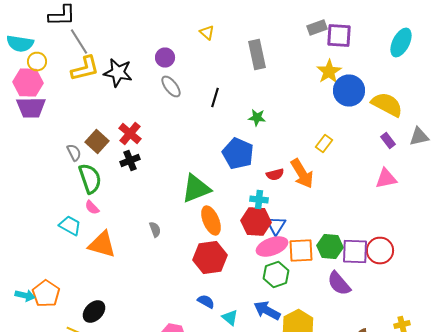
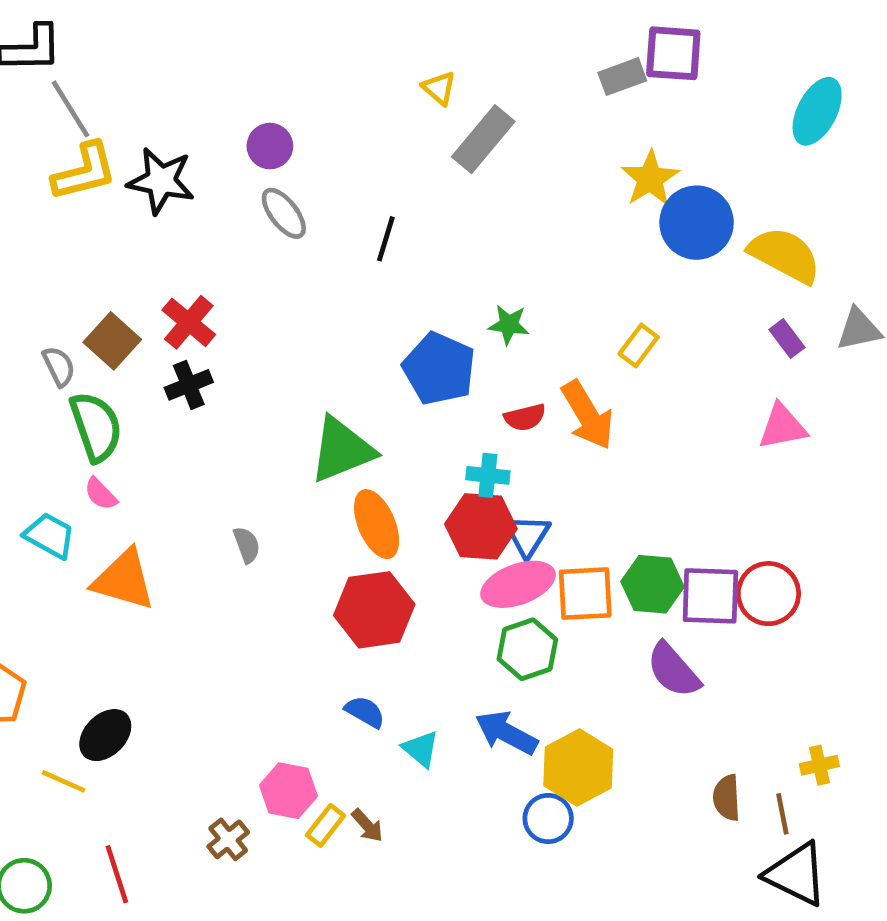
yellow triangle: (207, 32) -> (439, 88), moved
purple square: (339, 36) -> (673, 53), moved
gray rectangle: (257, 54) -> (483, 139), turned 52
green star: (257, 118) -> (509, 325), moved

